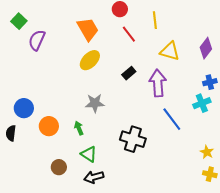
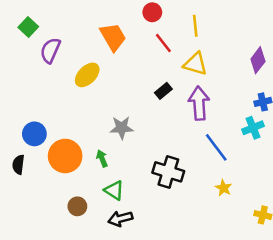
yellow triangle: (170, 51) -> (195, 64), moved
yellow ellipse: (90, 60) -> (87, 75), moved
orange circle: (49, 126) -> (65, 156), size x1.4
yellow star: (207, 152) -> (224, 188), moved

